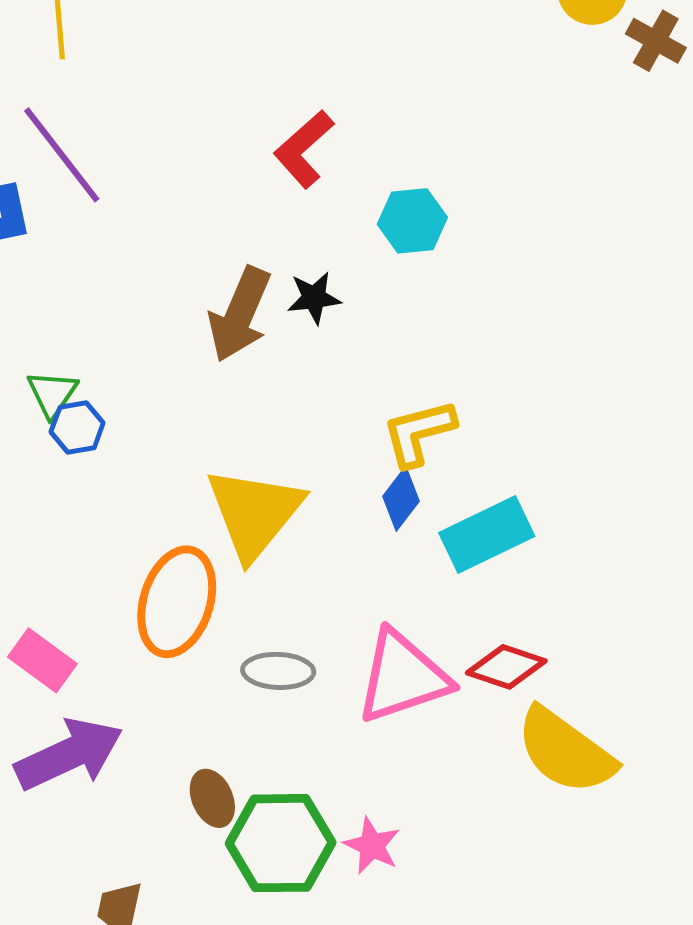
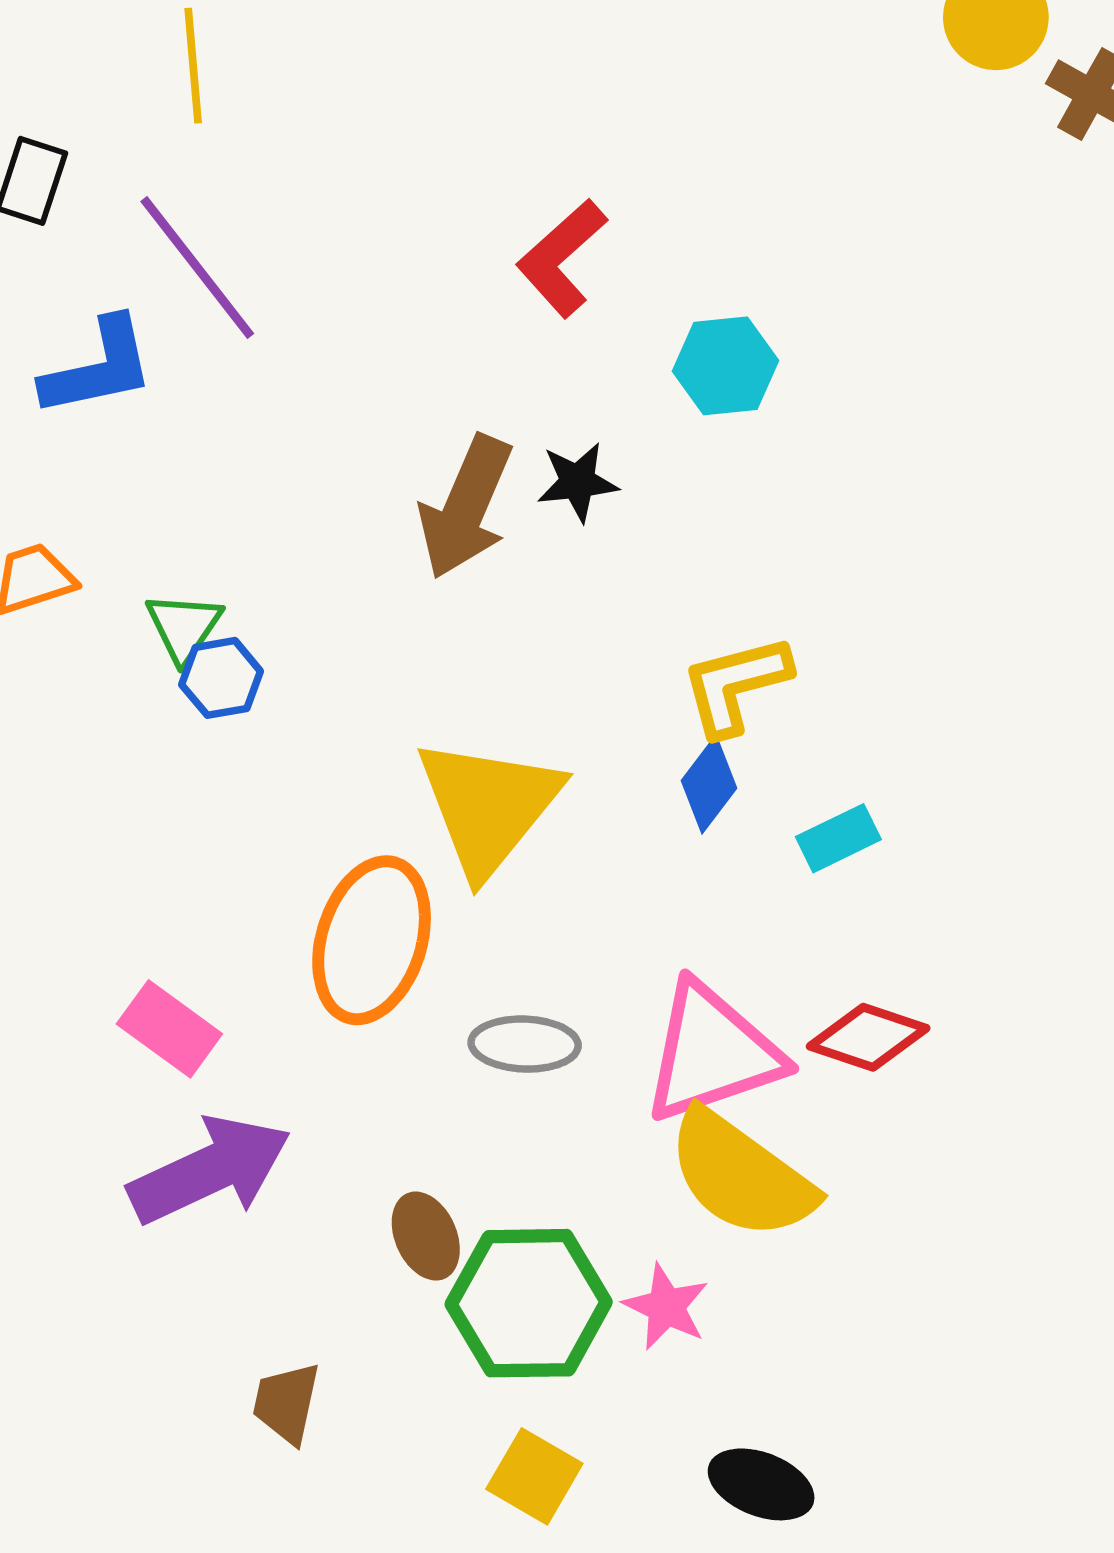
cyan rectangle: (487, 535) -> (838, 838), size x0.6
yellow semicircle: (565, 751) -> (741, 1175), moved

